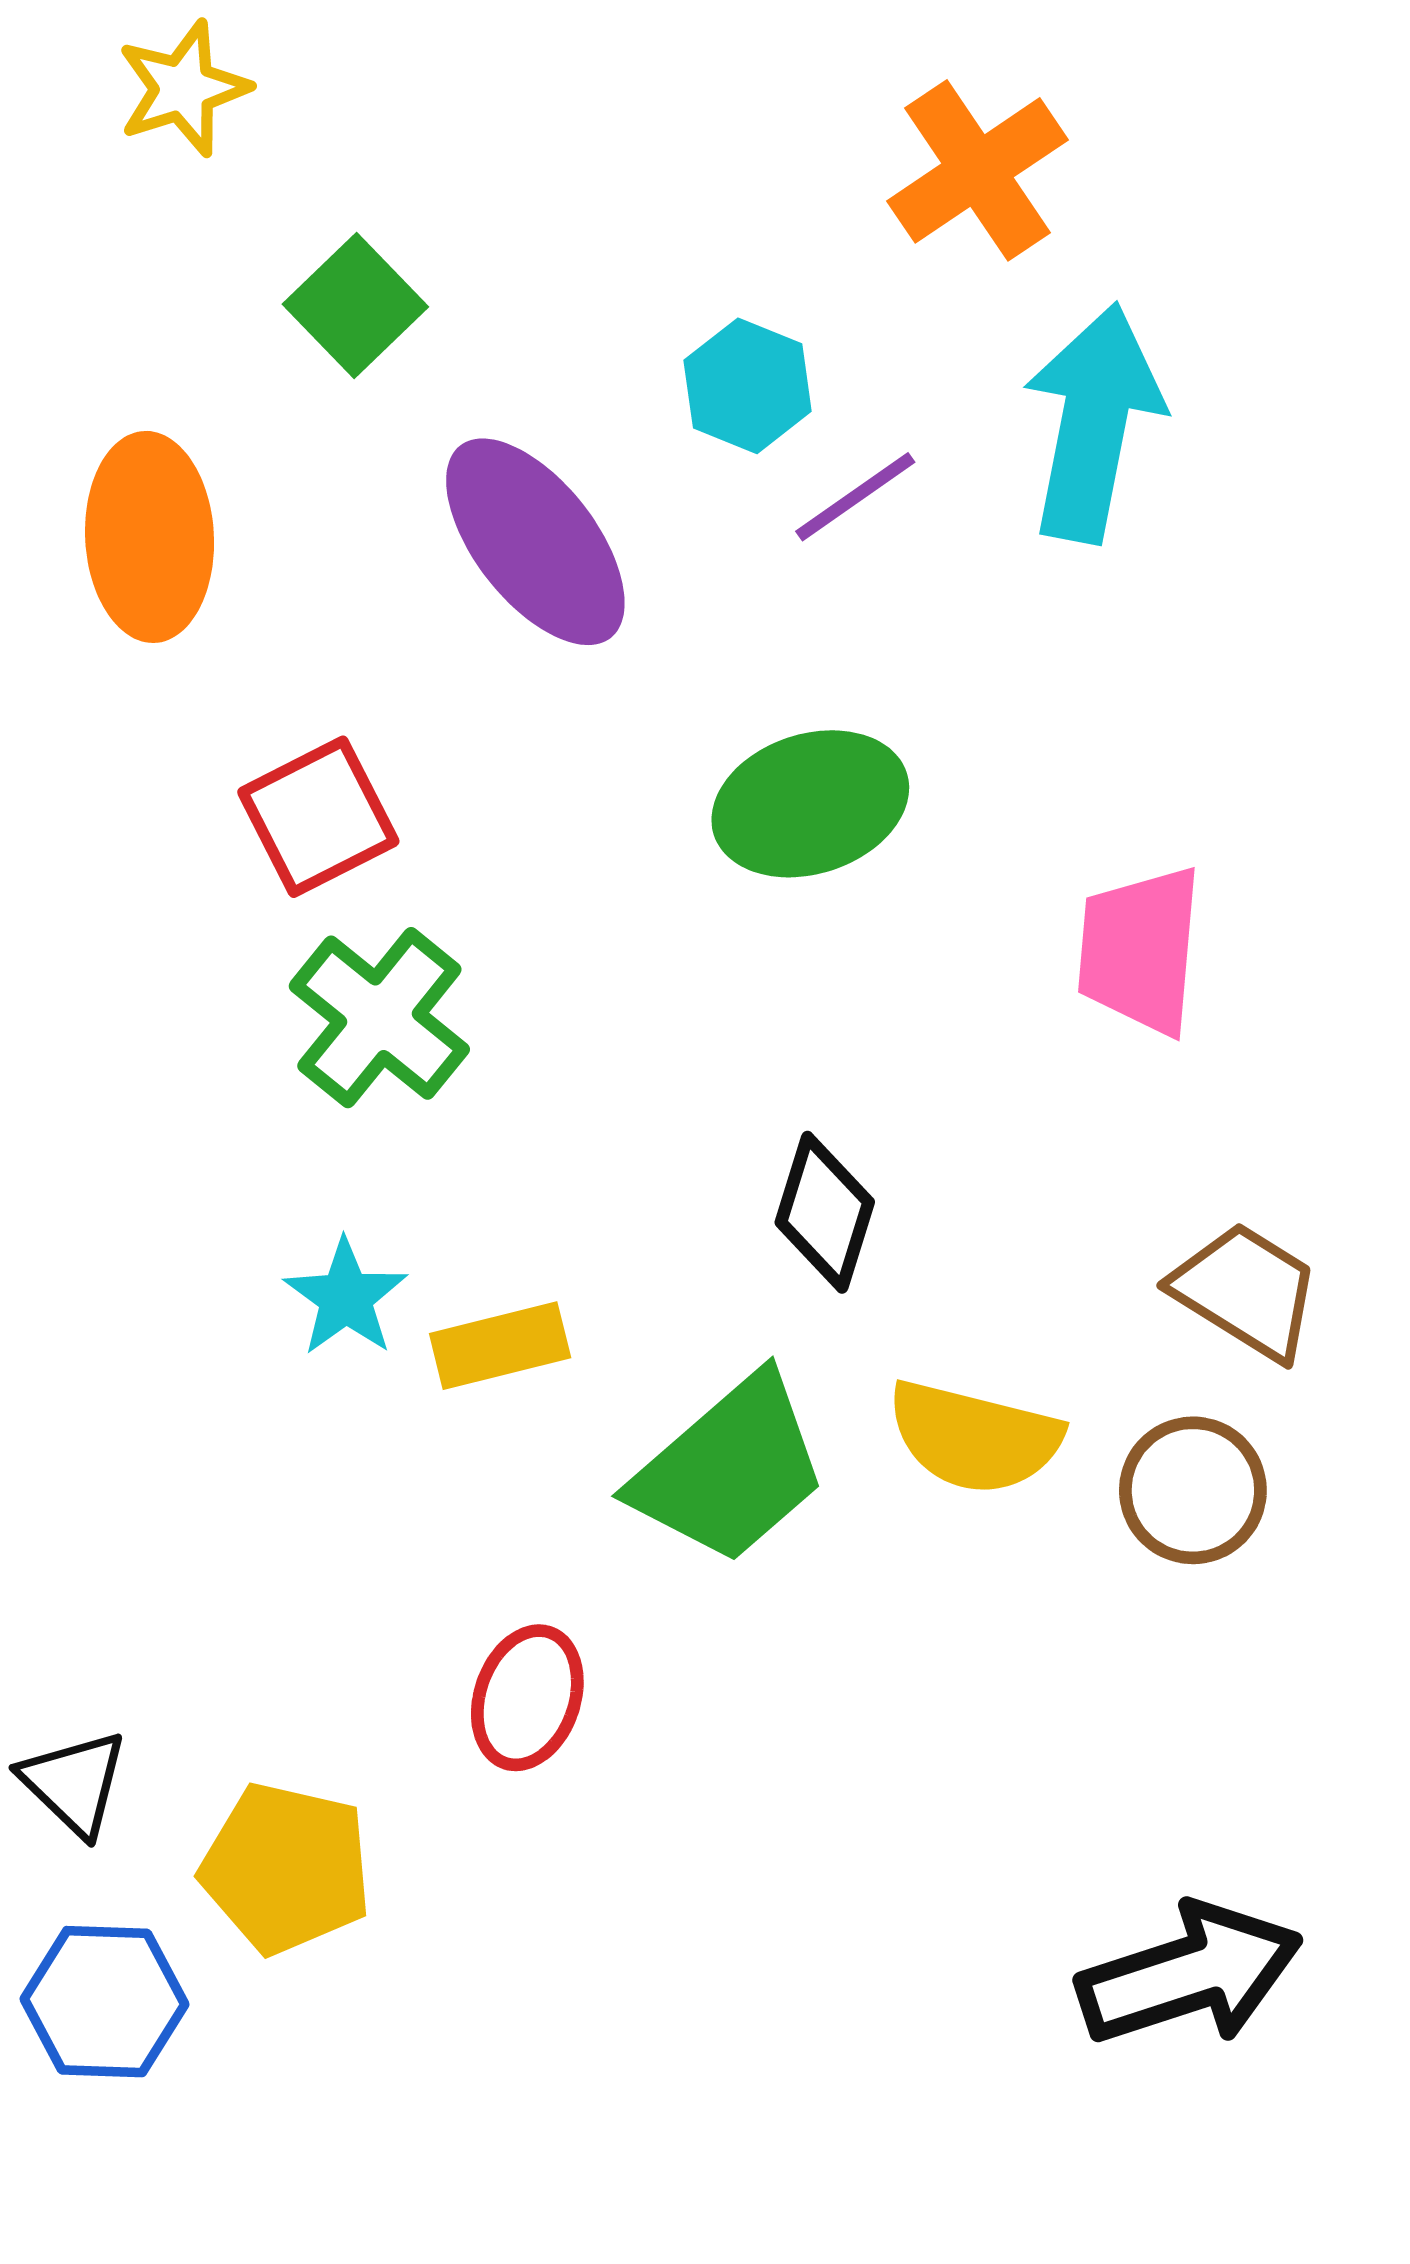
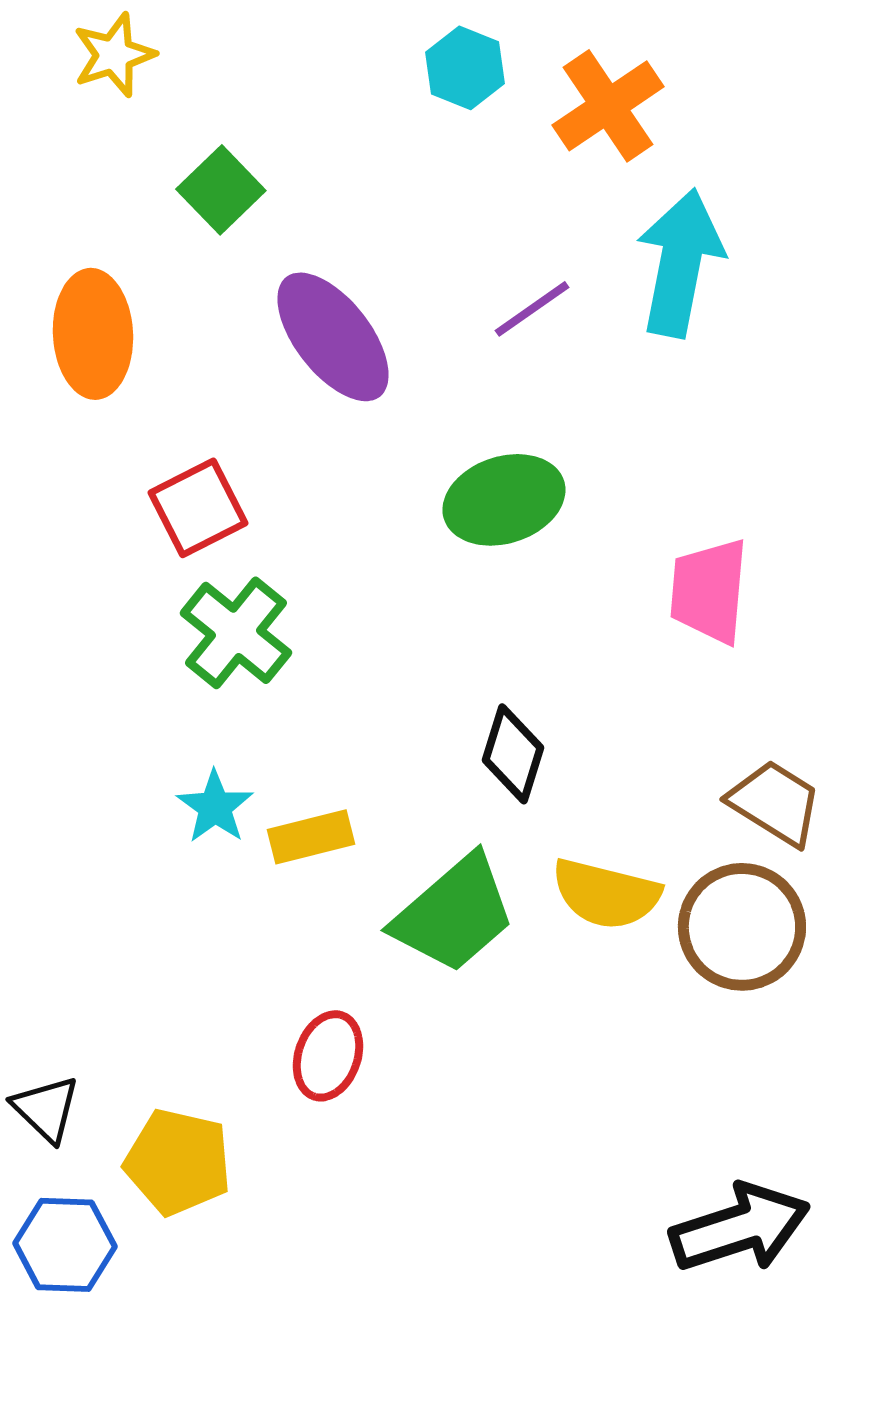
cyan hexagon: (748, 386) -> (465, 68), moved
brown circle: (1193, 1490) -> (742, 927), size x1.4

